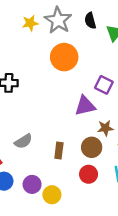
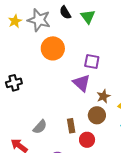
yellow star: (30, 23) -> (15, 21), moved
purple triangle: (85, 106) -> (82, 83), turned -48
red circle: (89, 174) -> (87, 140), moved

